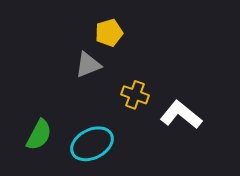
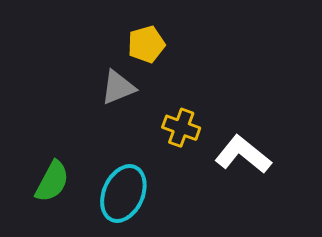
cyan ellipse: (92, 144) -> (123, 194), turned -39

